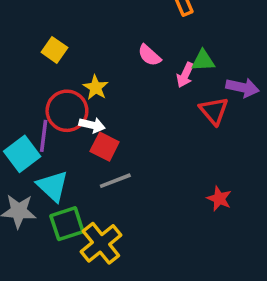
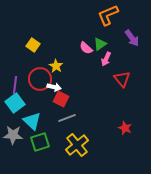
green triangle: (203, 61) -> (100, 44), moved, turned -32
purple arrow: (243, 88) -> (132, 38), moved, turned 42
purple line: (44, 136) -> (15, 85), moved
yellow cross: (101, 243) -> (77, 145), moved

